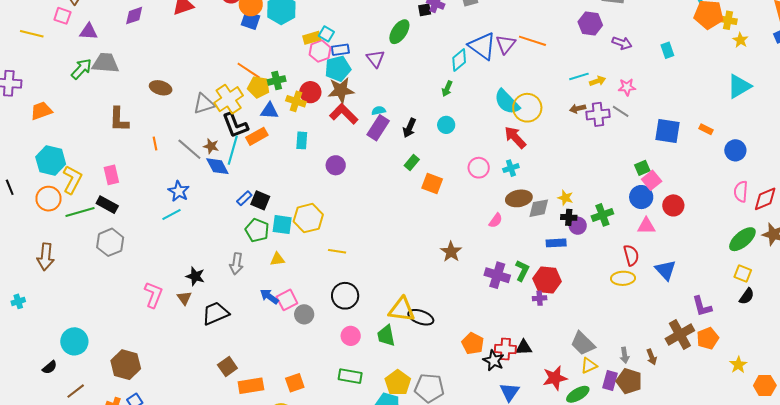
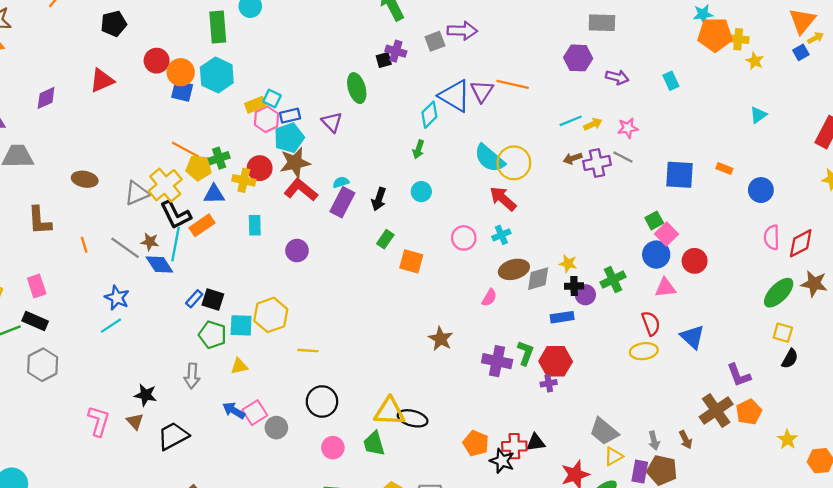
green ellipse: (399, 32) -> (357, 88), turned -45
cyan triangle: (739, 86) -> (758, 115), size x0.6

